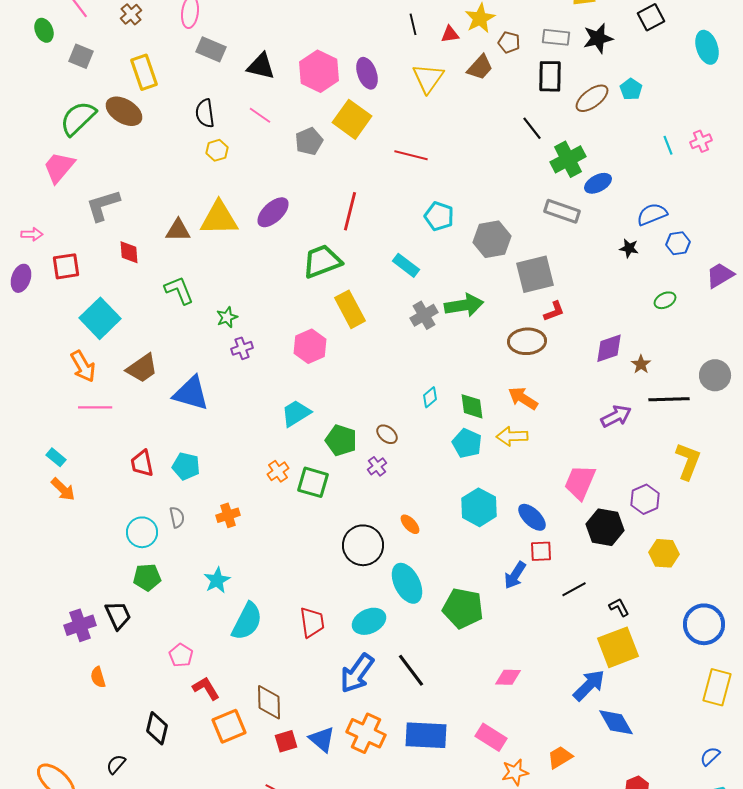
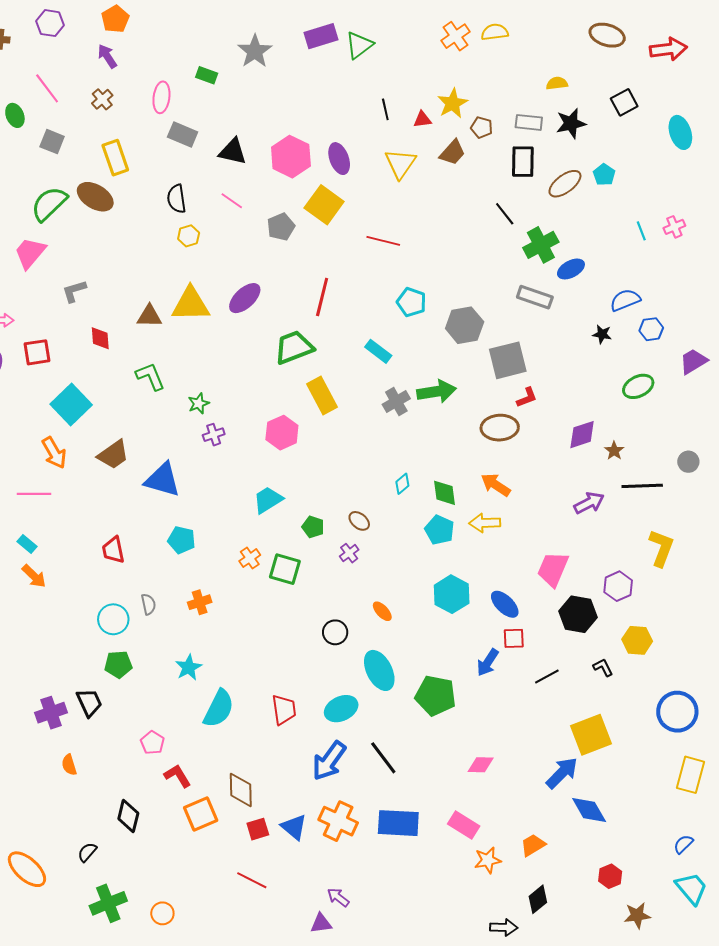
gray L-shape: (103, 205) -> (74, 291), size x0.7
green ellipse: (665, 300) -> (638, 386), size x1.4
gray circle: (715, 375) -> (688, 462), size x0.7
pink line: (95, 407) -> (34, 494), moved
green pentagon: (341, 440) -> (313, 527), size x0.7
cyan pentagon: (186, 466) -> (182, 540), moved
black circle: (363, 545) -> (335, 632), size x0.6
black L-shape: (619, 607) -> (603, 667), moved

